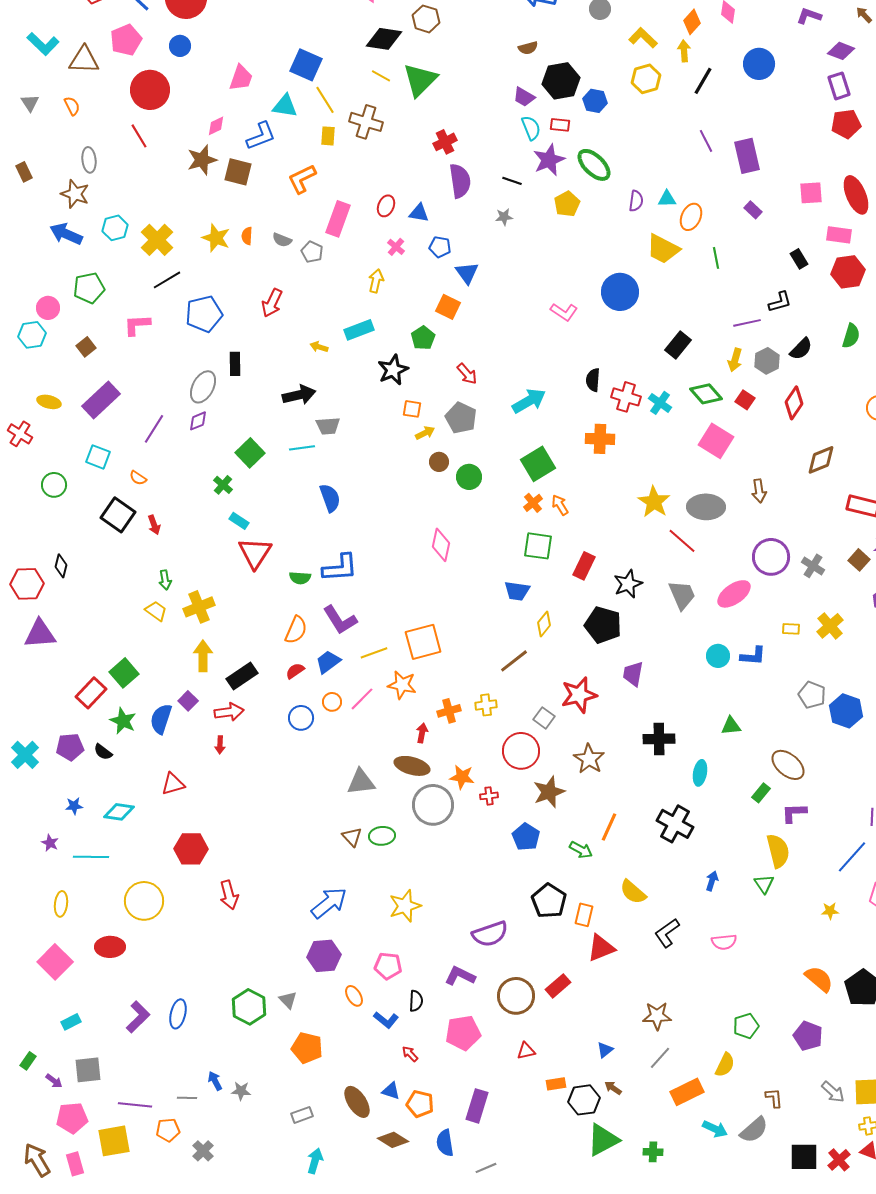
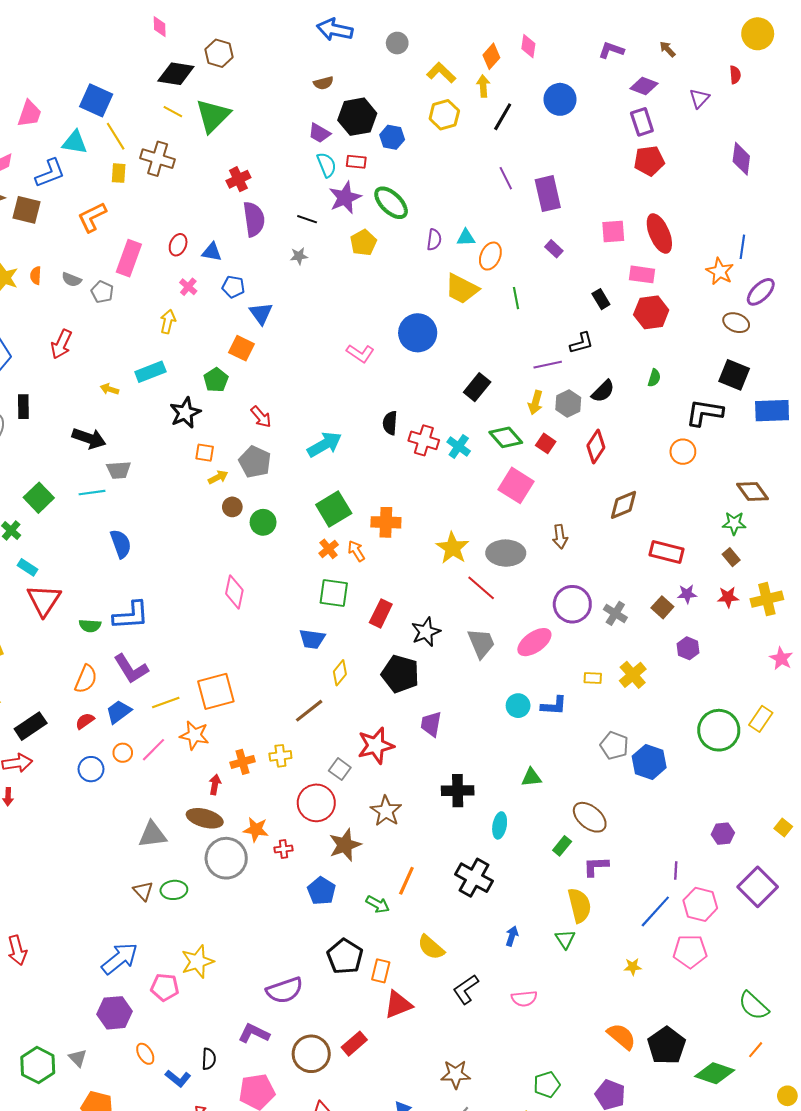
green semicircle: (851, 336) -> (654, 378), size x0.7
black arrow: (299, 395) -> (89, 438), turned 32
orange cross: (600, 439) -> (386, 522), moved
pink pentagon: (388, 966) -> (165, 987), moved

